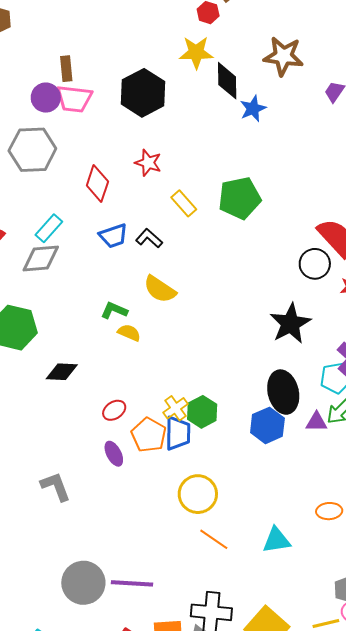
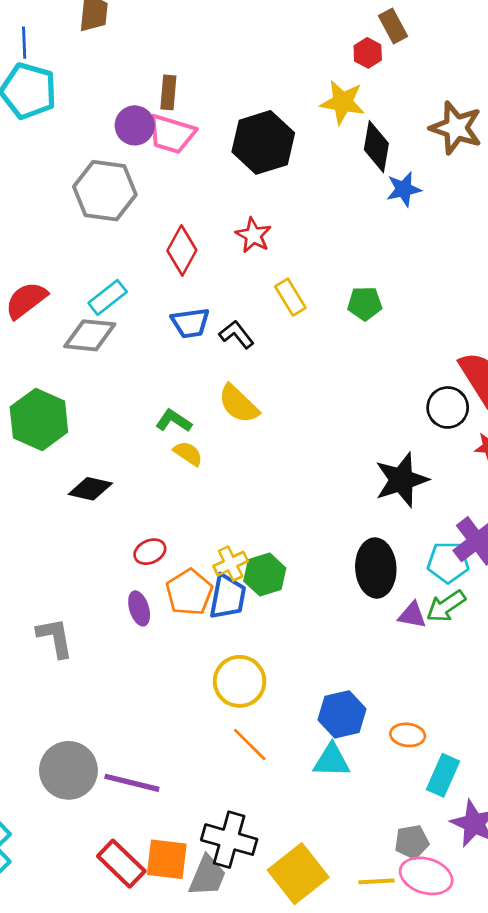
green pentagon: (240, 198) -> (365, 303), size x0.6
blue hexagon: (267, 425) -> (342, 714), moved

